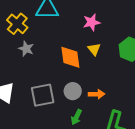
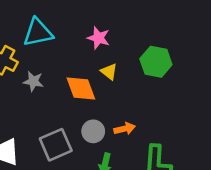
pink star: (92, 22) -> (98, 38), turned -30
gray star: (26, 49) -> (33, 81), moved

